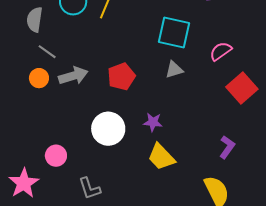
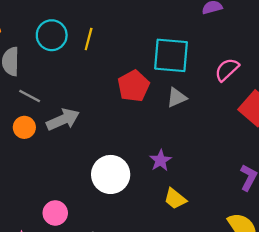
red pentagon: (121, 77) -> (134, 86), moved
purple star: (153, 122) -> (160, 160), turned -30
yellow trapezoid: (161, 157) -> (175, 199), size x0.7

